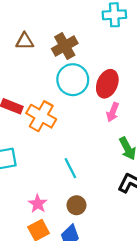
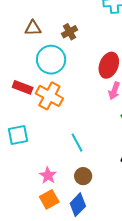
brown cross: (65, 46) -> (69, 32), size x0.7
cyan circle: (73, 80) -> (51, 60), moved

